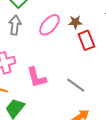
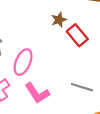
pink ellipse: (50, 25) -> (23, 62), moved

